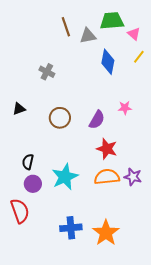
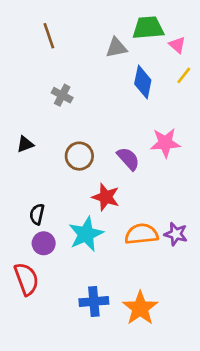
brown line: (66, 27) -> (49, 36), moved
pink star: (125, 108) -> (165, 143), size x1.6
purple semicircle: (97, 120) -> (128, 159), turned -72
red star: (107, 149) -> (106, 197), moved

